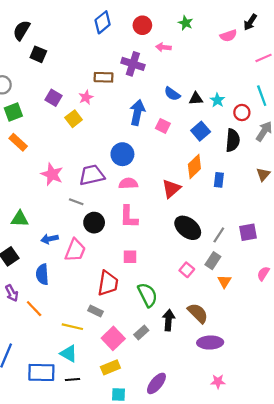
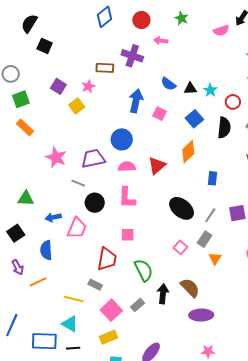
blue rectangle: (219, 180) -> (213, 178), moved
red triangle: (171, 189) -> (157, 166), moved
orange line: (34, 309) -> (38, 282), turned -72

